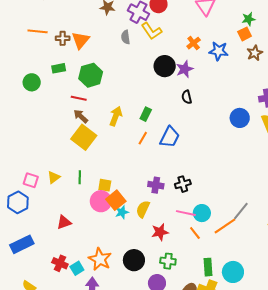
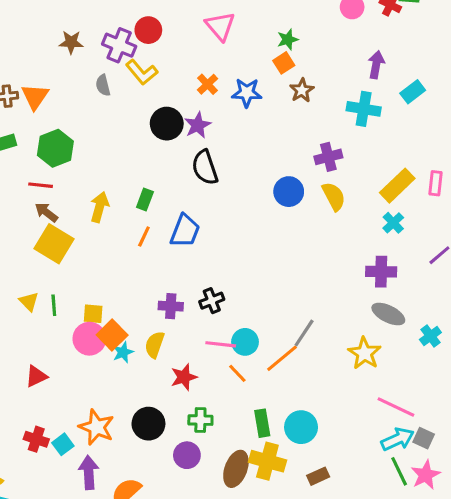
black semicircle: (187, 97) -> (205, 167), size x1.6
yellow triangle: (54, 177) -> (29, 302), moved, turned -32

